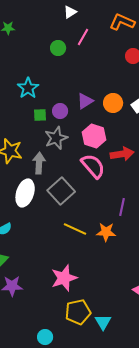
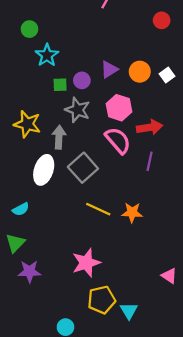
green circle: (58, 48) -> (29, 29), moved
gray star: (56, 138) -> (78, 110), turned -30
purple line: (122, 207) -> (150, 161), moved

